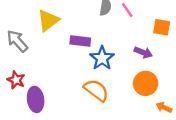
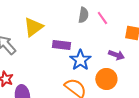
orange circle: (146, 83) -> (106, 79), moved

